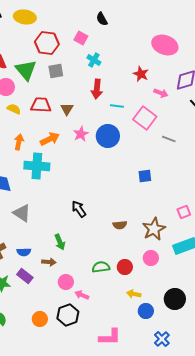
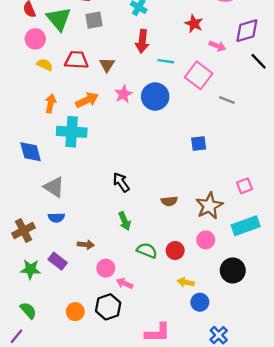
green arrow: (60, 242) -> (125, 221), moved
blue semicircle: (24, 252) -> (56, 218), moved
green semicircle: (101, 267) -> (147, 250), turned 30
black circle: (175, 299) -> (233, 270), moved

